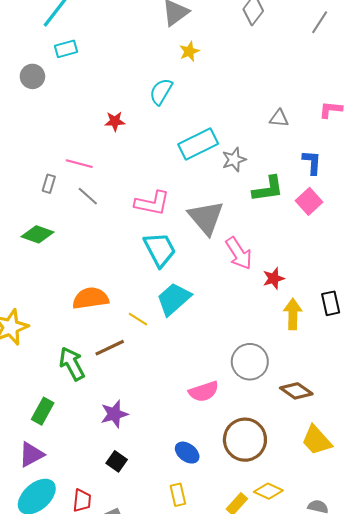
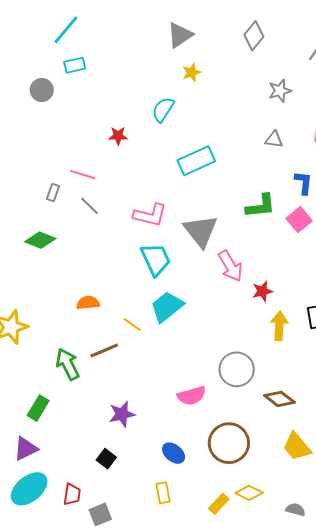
gray star: (234, 160) -> (280, 91), moved
orange semicircle: (90, 298) -> (88, 303), size x0.7
purple star: (114, 414) -> (122, 414), moved

